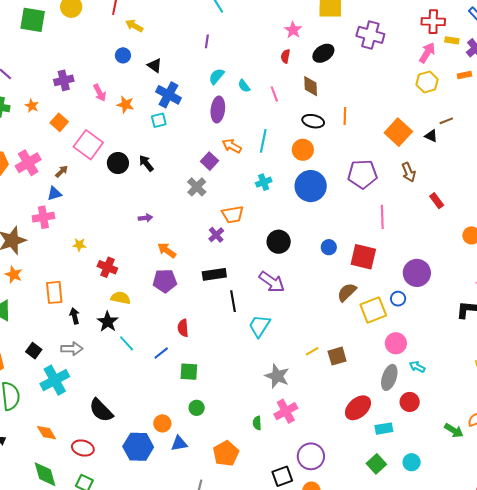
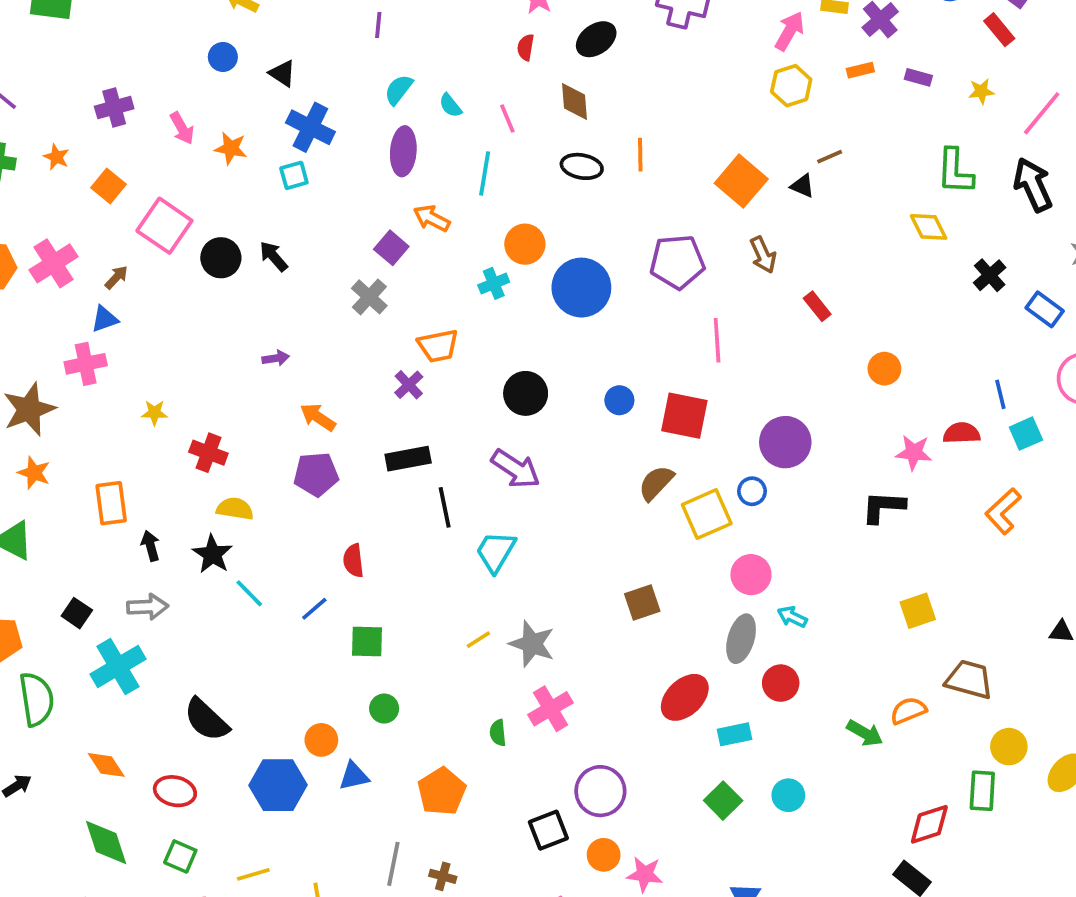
cyan line: (263, 141) -> (485, 173), moved
orange circle: (303, 150) -> (525, 244), moved
yellow line: (312, 351) -> (478, 640), moved

